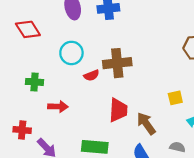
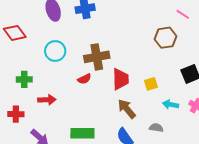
red semicircle: (92, 75) -> (84, 79), moved
red trapezoid: (118, 110) -> (120, 79), moved
red cross: (22, 130) -> (16, 114), moved

